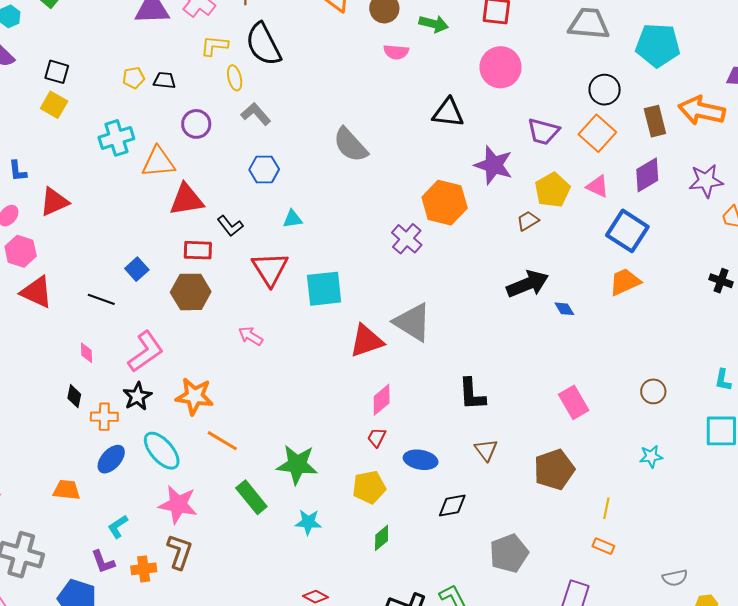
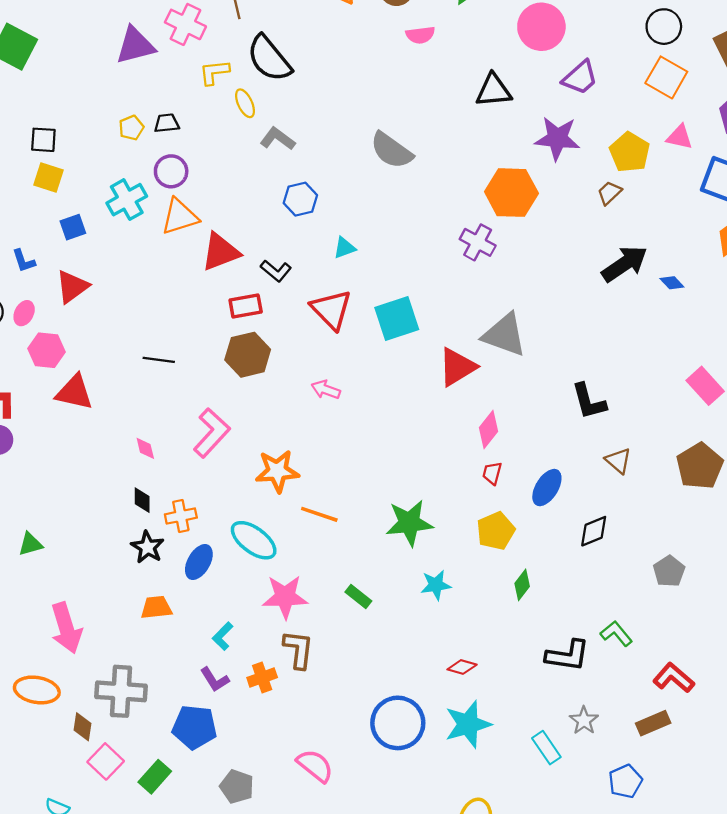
purple circle: (196, 124) -> (171, 171), moved
purple trapezoid: (543, 132) -> (580, 78), moved, turned -44
blue square: (137, 269) -> (73, 227), moved, turned 35
black line: (101, 299) -> (159, 360), moved
black star: (137, 396) -> (147, 547), moved
blue ellipse: (421, 460) -> (547, 488), turned -56
green rectangle: (251, 497) -> (358, 596), moved, size x0.7
gray pentagon: (509, 553) -> (669, 571), size x0.7

